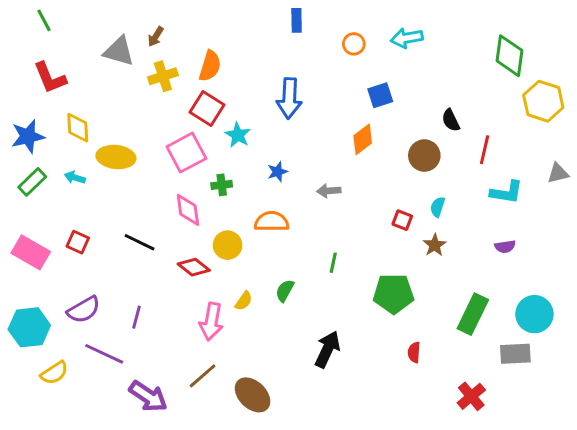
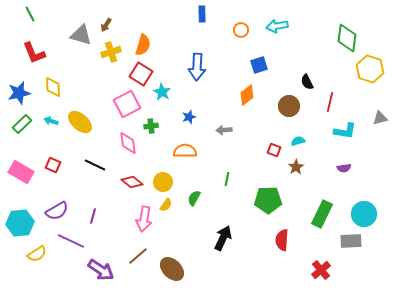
yellow ellipse: (116, 157) -> (80, 122), moved, turned 35
cyan semicircle: (438, 207) -> (298, 141), turned 56
yellow circle: (228, 245) -> (163, 182), moved
red semicircle: (414, 352) -> (282, 240), size x1.5

